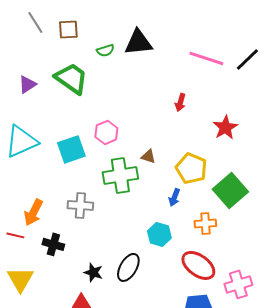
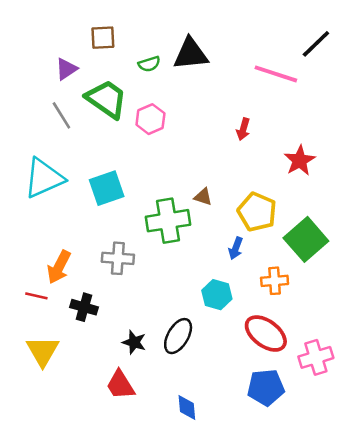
gray line: (35, 22) -> (61, 115), moved
black line: (247, 59) -> (316, 44), moved
purple triangle: (27, 84) -> (66, 69), moved
pink hexagon: (106, 132) -> (150, 119), moved

